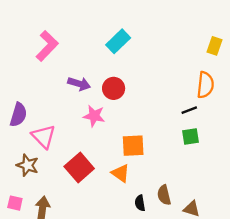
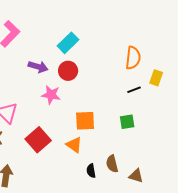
cyan rectangle: (118, 41) -> (68, 43), moved
yellow rectangle: (215, 46) -> (156, 78), moved
orange semicircle: (205, 85) -> (133, 58), moved
green square: (190, 137) -> (127, 122), moved

